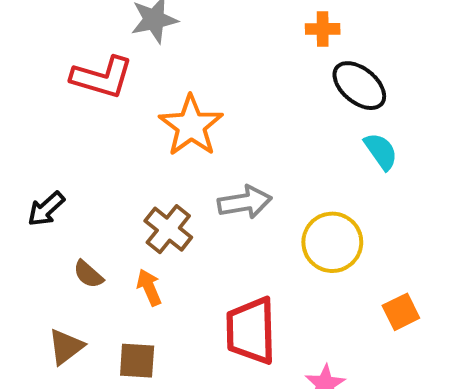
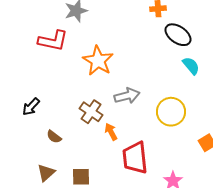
orange arrow: (149, 287) -> (111, 132), moved

